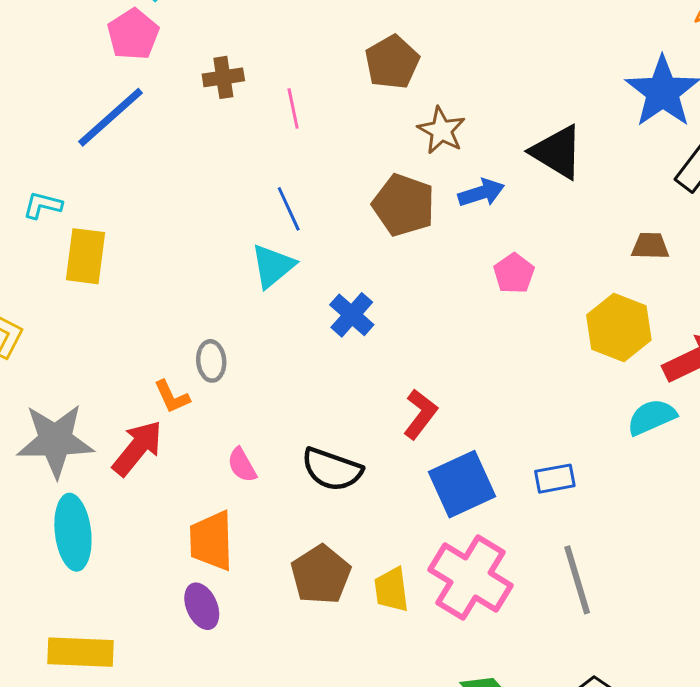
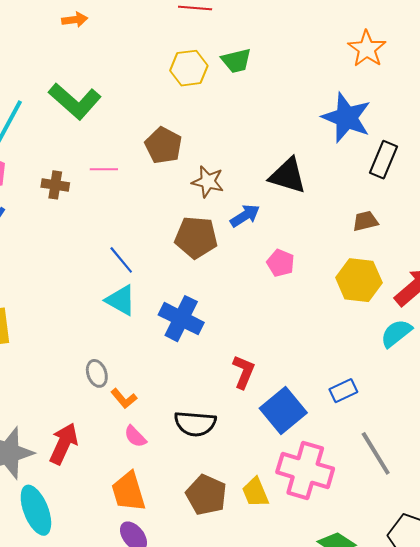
brown cross: (223, 77) -> (55, 185), turned 32
pink line: (293, 108) -> (104, 169), moved, turned -64
cyan triangle: (273, 266) -> (121, 300), turned -36
blue cross: (352, 315) -> (181, 319), size x1.4
orange L-shape: (172, 397) -> (124, 399), moved

